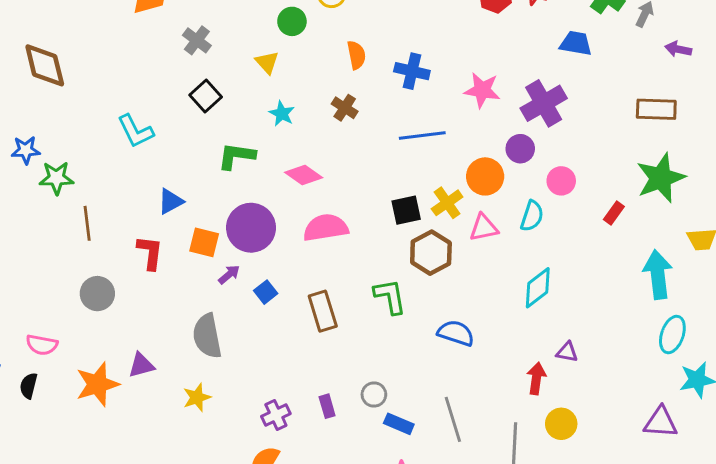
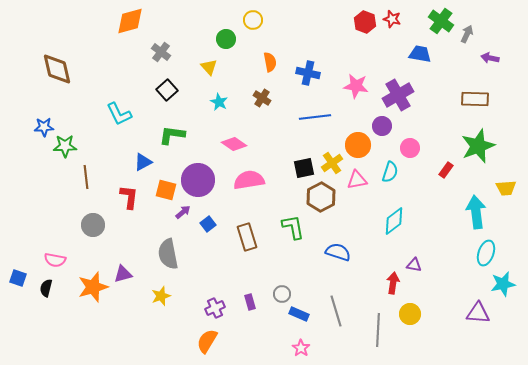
green L-shape: (236, 156) -> (172, 135), moved

